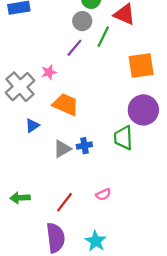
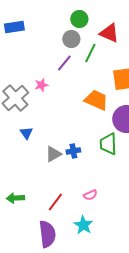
orange trapezoid: (66, 104) -> (96, 100), moved
blue triangle: (32, 126) -> (26, 133), turned -32
cyan star: (96, 241) -> (83, 225), moved

